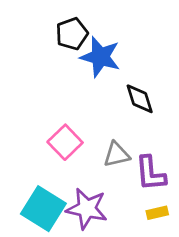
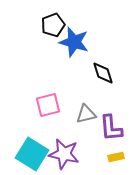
pink square: (65, 142) -> (48, 105), turned 30

